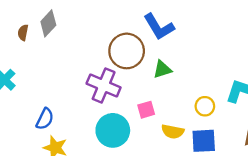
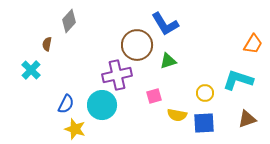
brown semicircle: (23, 33) -> (47, 44), moved
purple cross: (104, 86) -> (117, 75), turned -36
cyan circle: (113, 130) -> (102, 105), moved

